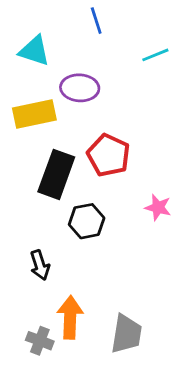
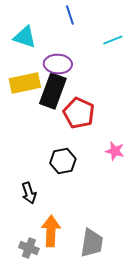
black rectangle: (56, 174) -> (53, 91), moved

